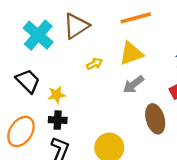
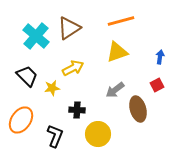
yellow arrow: (94, 64) -> (73, 68), moved, size x1.5
gray arrow: (133, 84) -> (115, 90), moved
black cross: (58, 120) -> (77, 110), moved

